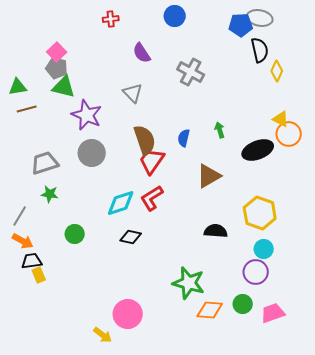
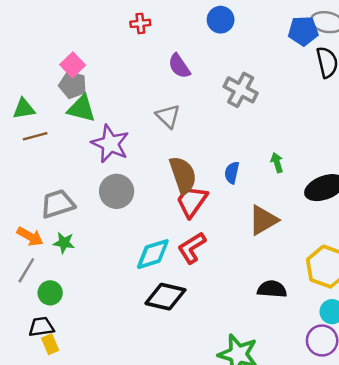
green circle: (75, 234) -> (50, 293), moved
black diamond: (131, 237) -> (165, 297), size x1.5
orange arrow: (23, 241) -> (30, 236), moved

